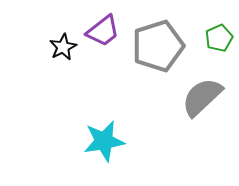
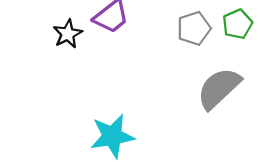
gray pentagon: (158, 46) -> (194, 28), moved, size x0.6

